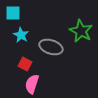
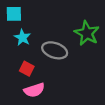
pink semicircle: (32, 84) -> (34, 90), turned -126

